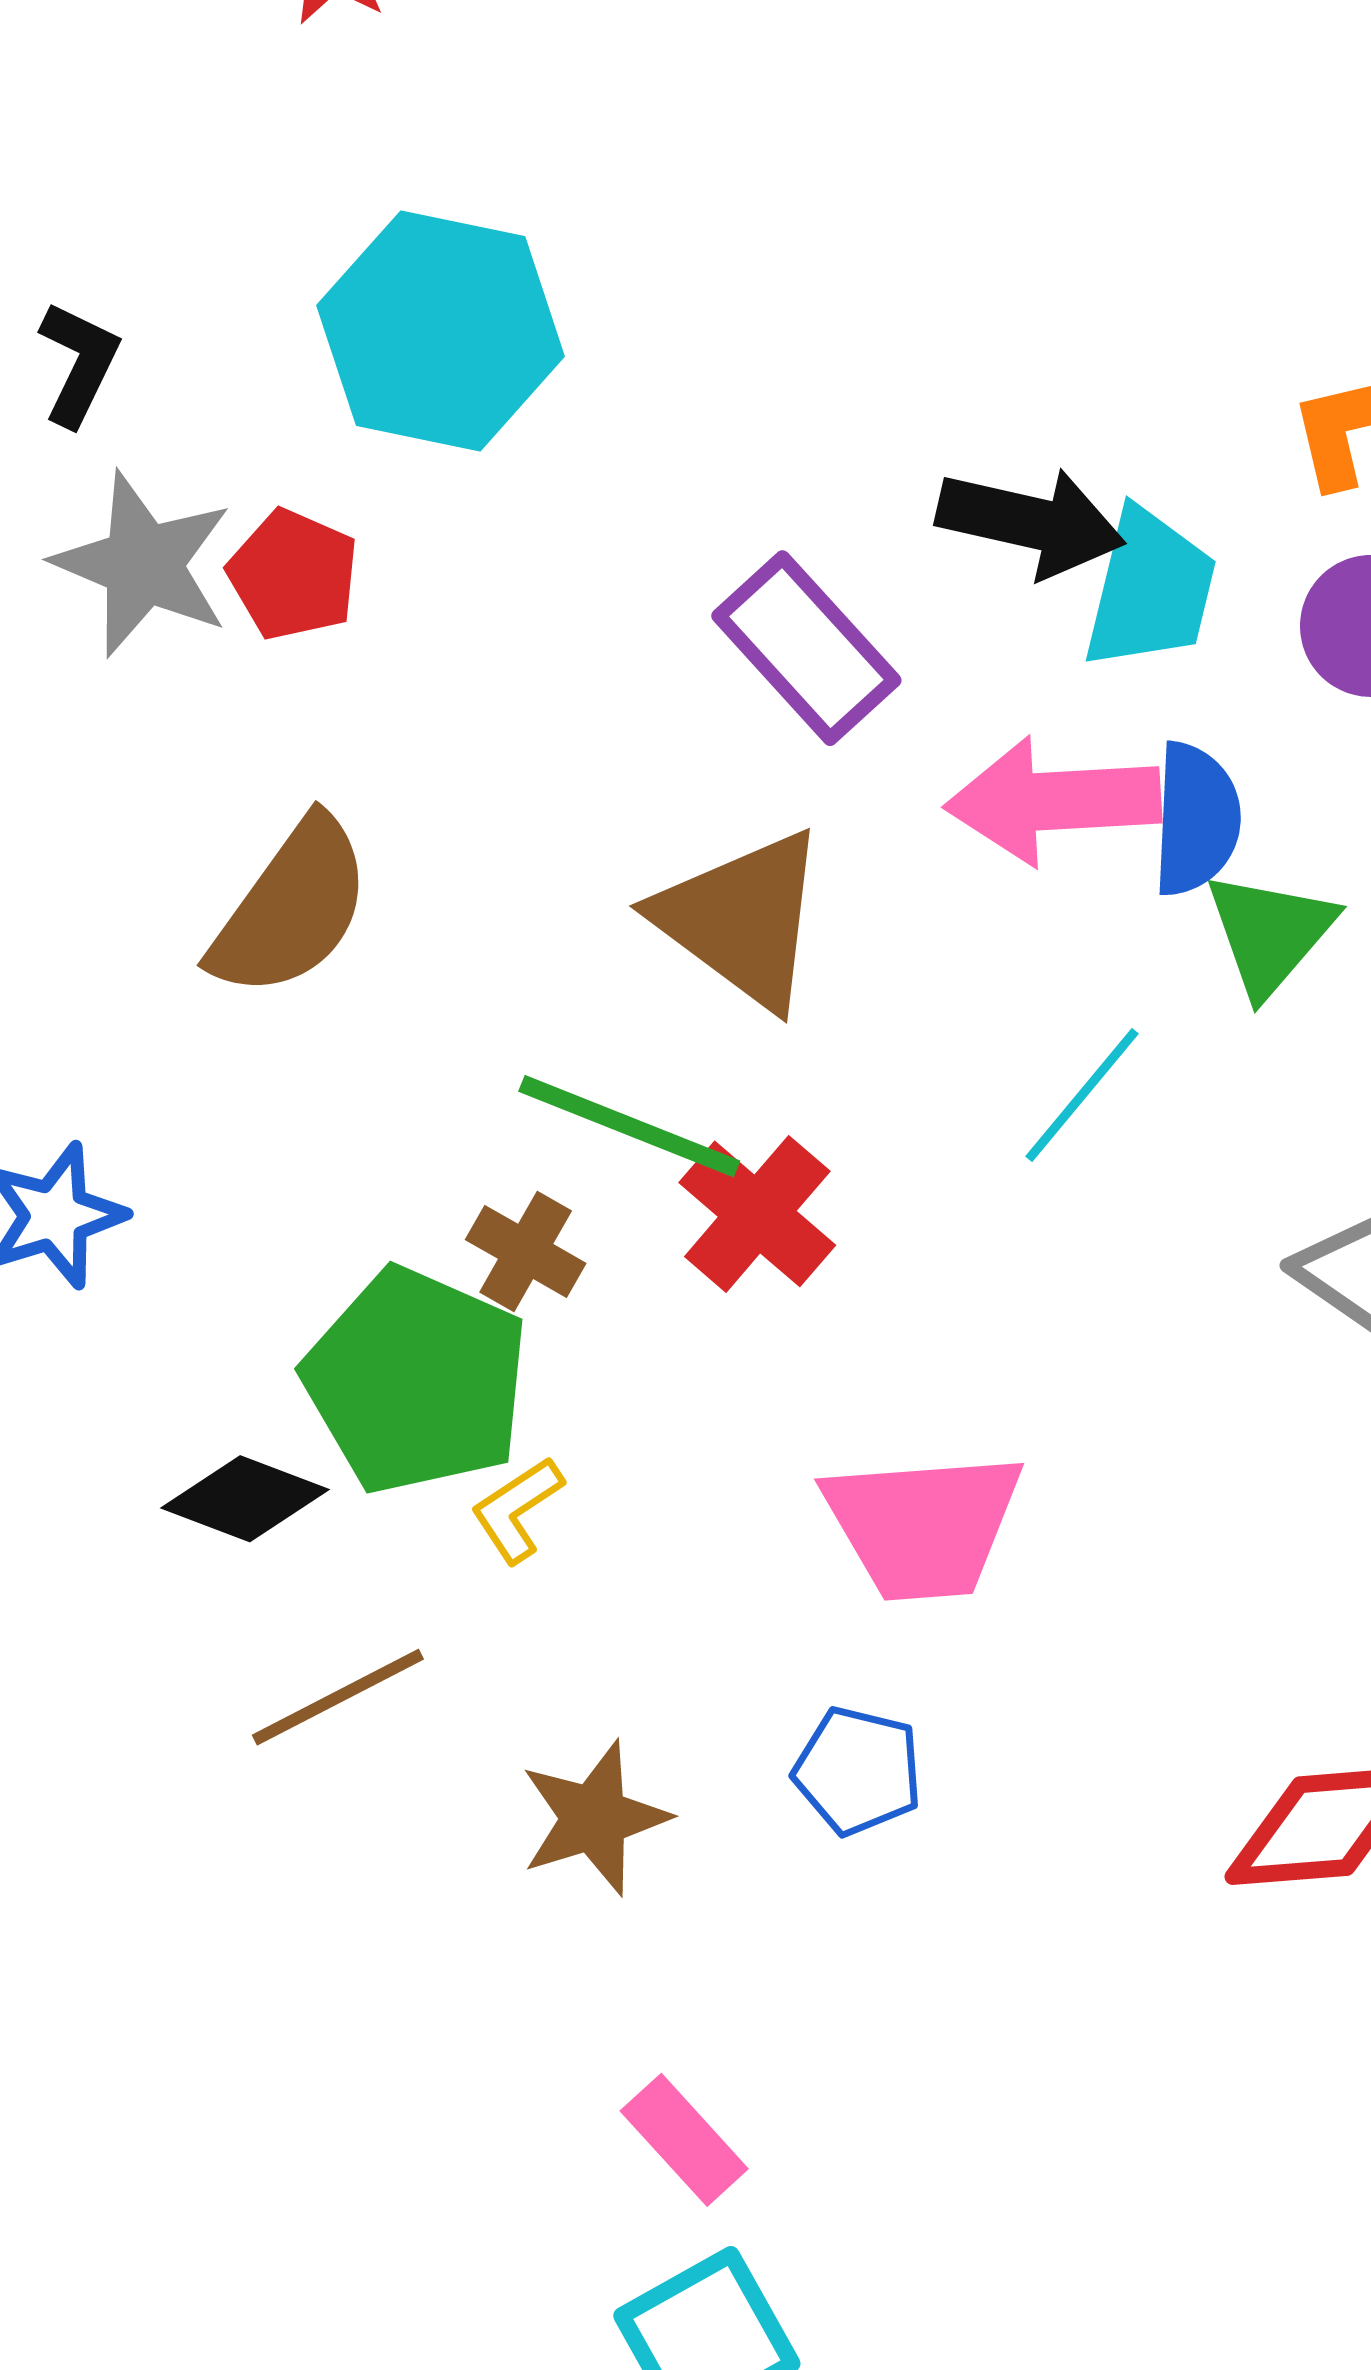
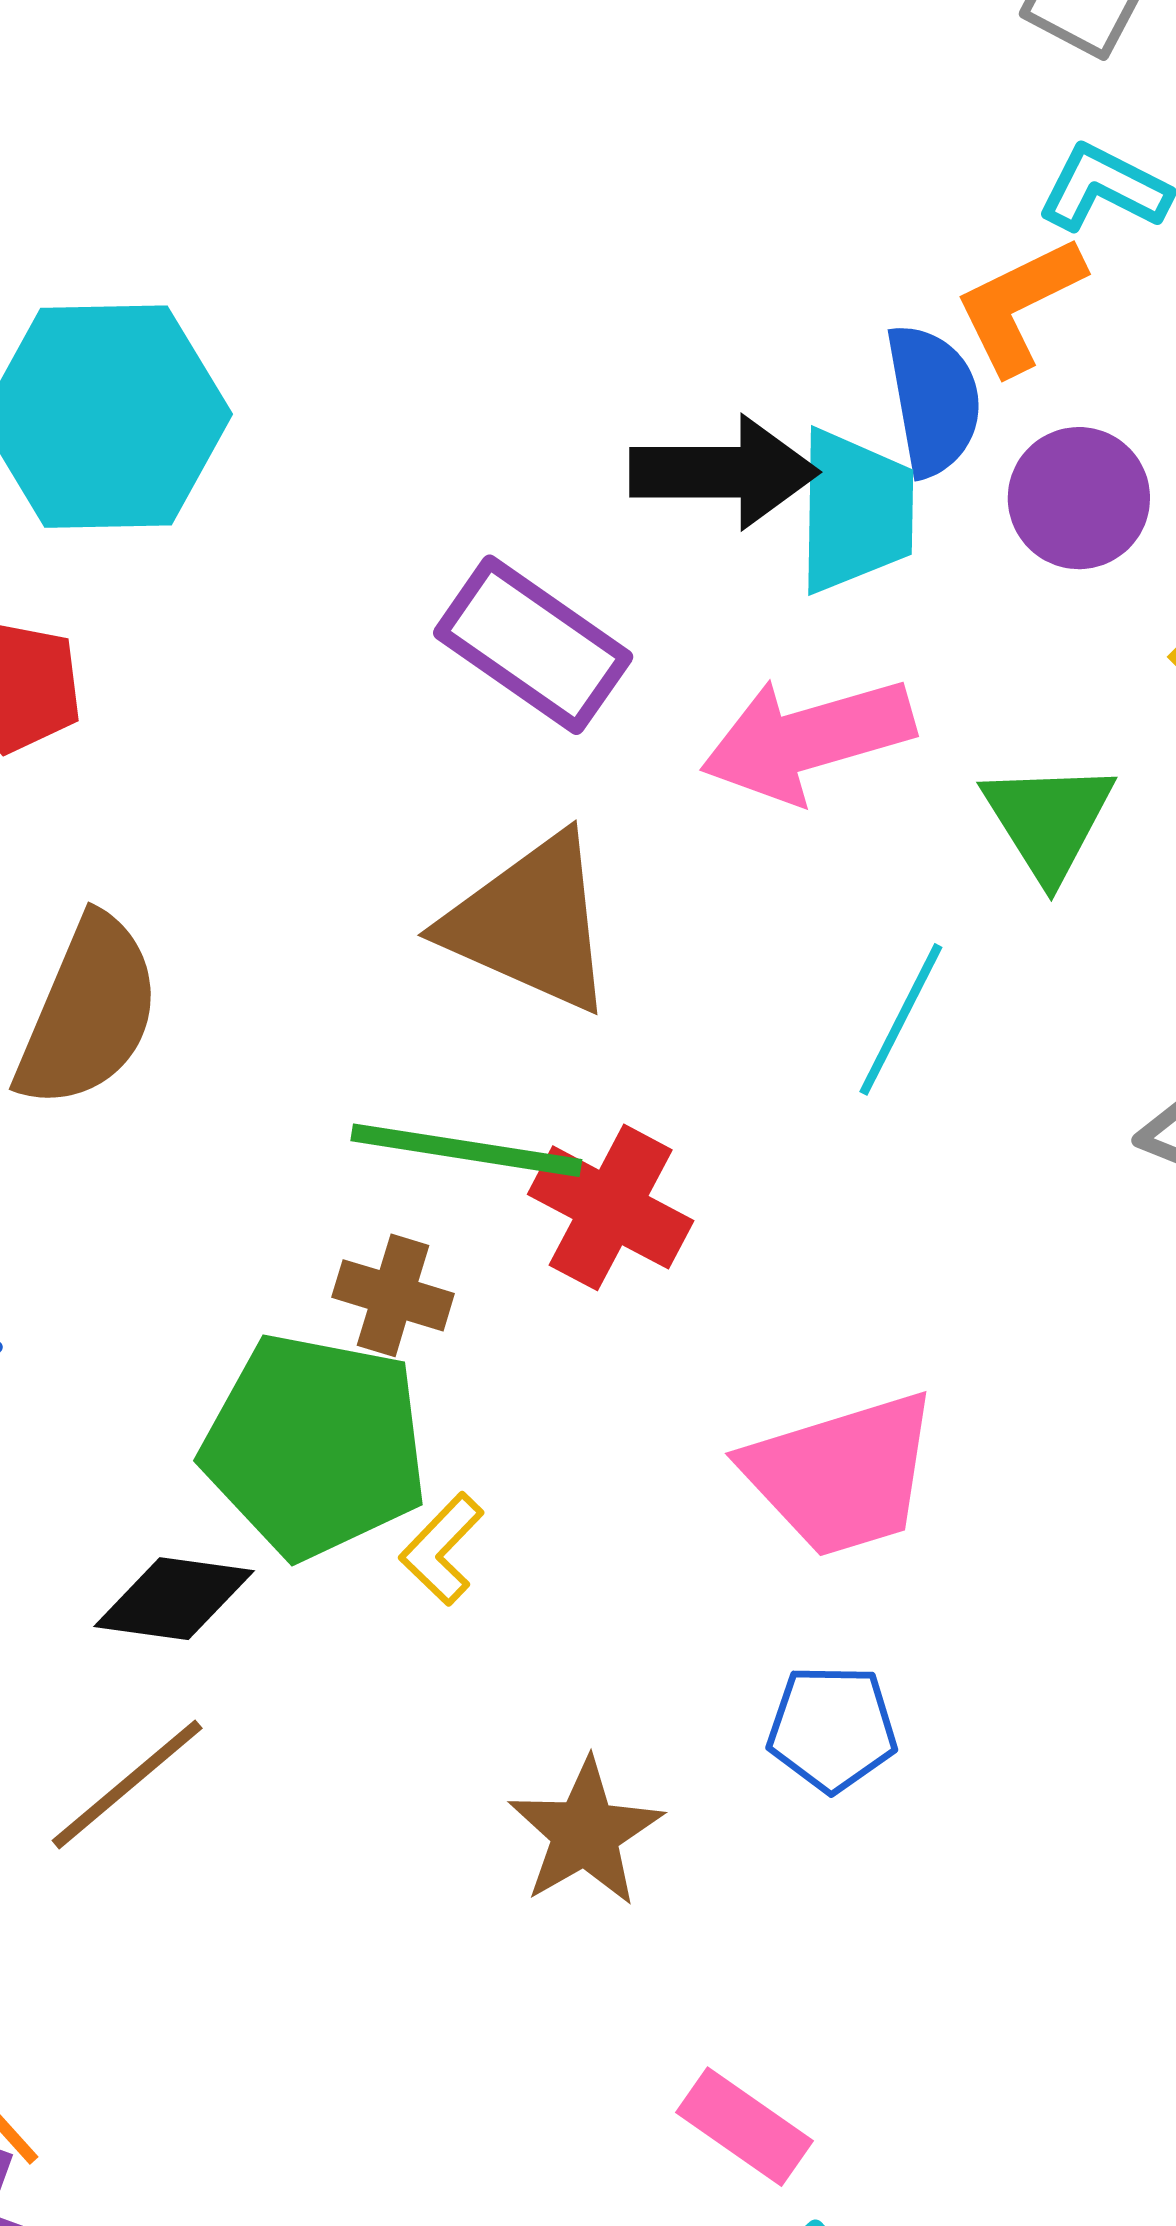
blue semicircle: (1196, 819) -> (933, 400), moved
brown line: (338, 1697) -> (127, 1784), moved

